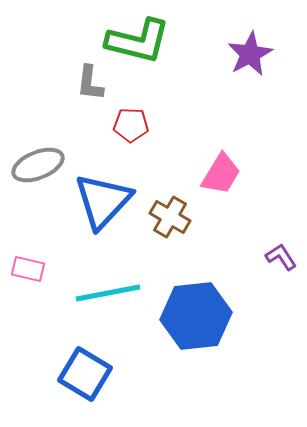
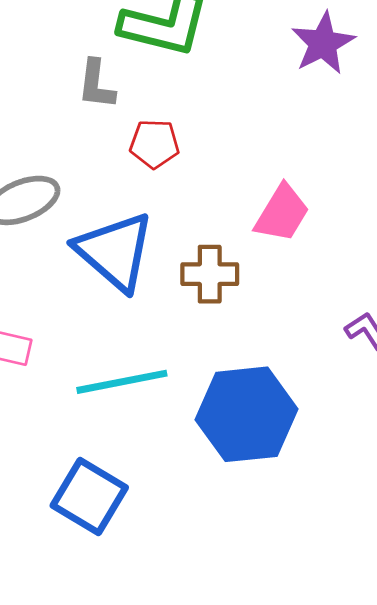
blue triangle: (103, 201) -> (115, 251), turned -32
brown cross: (170, 217) -> (210, 274), turned -30

